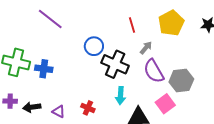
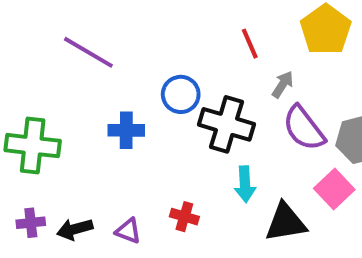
blue cross: (44, 69) -> (126, 130), moved

